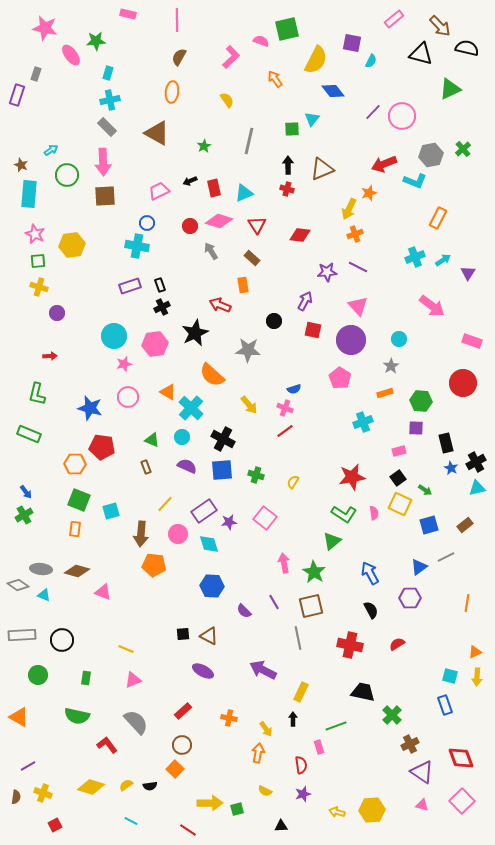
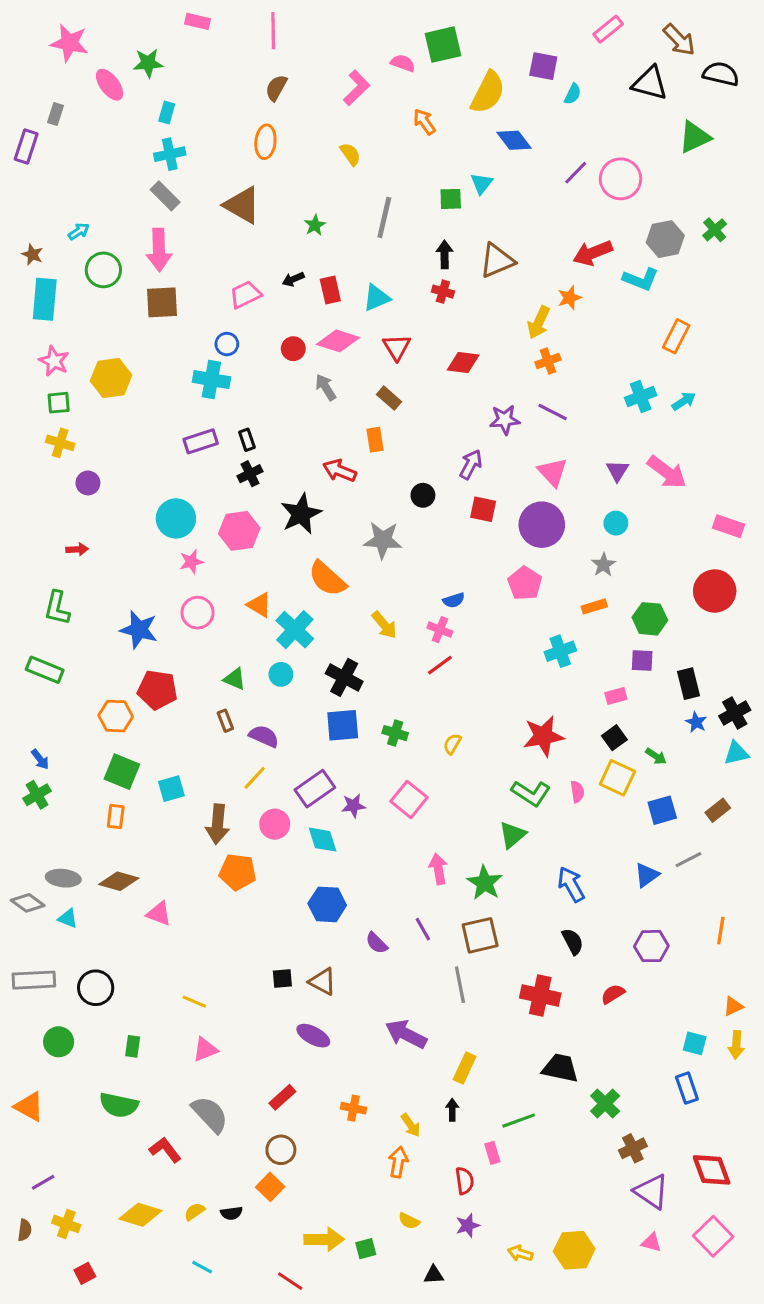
purple triangle: (468, 273) -> (617, 471), moved
purple semicircle: (187, 466) -> (264, 736), moved
purple hexagon: (410, 598) -> (651, 946), moved

